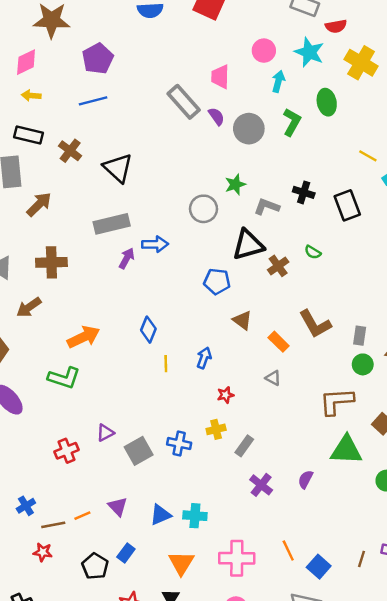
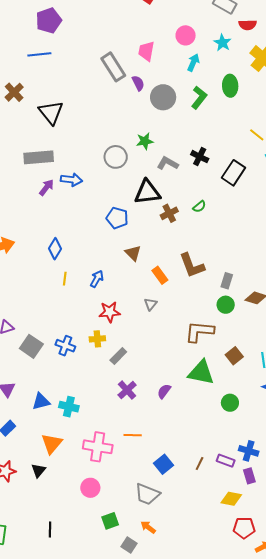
cyan star: (309, 52) -> (222, 43), size x0.7
black rectangle: (347, 205) -> (234, 173), turned 45
green semicircle: (313, 252) -> (199, 207), turned -80
gray triangle: (273, 378) -> (151, 304), turned 32
red star: (226, 395) -> (110, 312), size x1.5
gray square: (139, 451) -> (31, 346), turned -35
orange line: (288, 550) -> (133, 435), moved, turned -72

